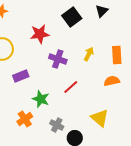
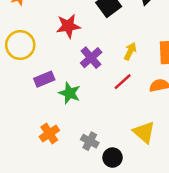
purple cross: (58, 59) -> (91, 58), turned 30
red line: (71, 87) -> (123, 82), moved
green star: (41, 99) -> (70, 93), moved

